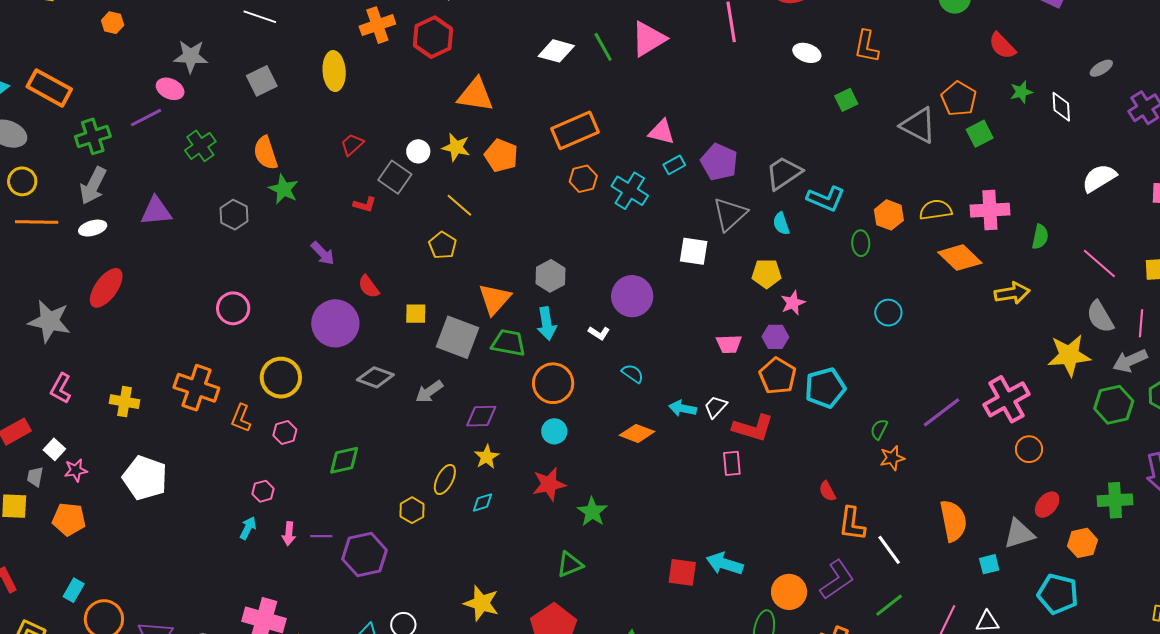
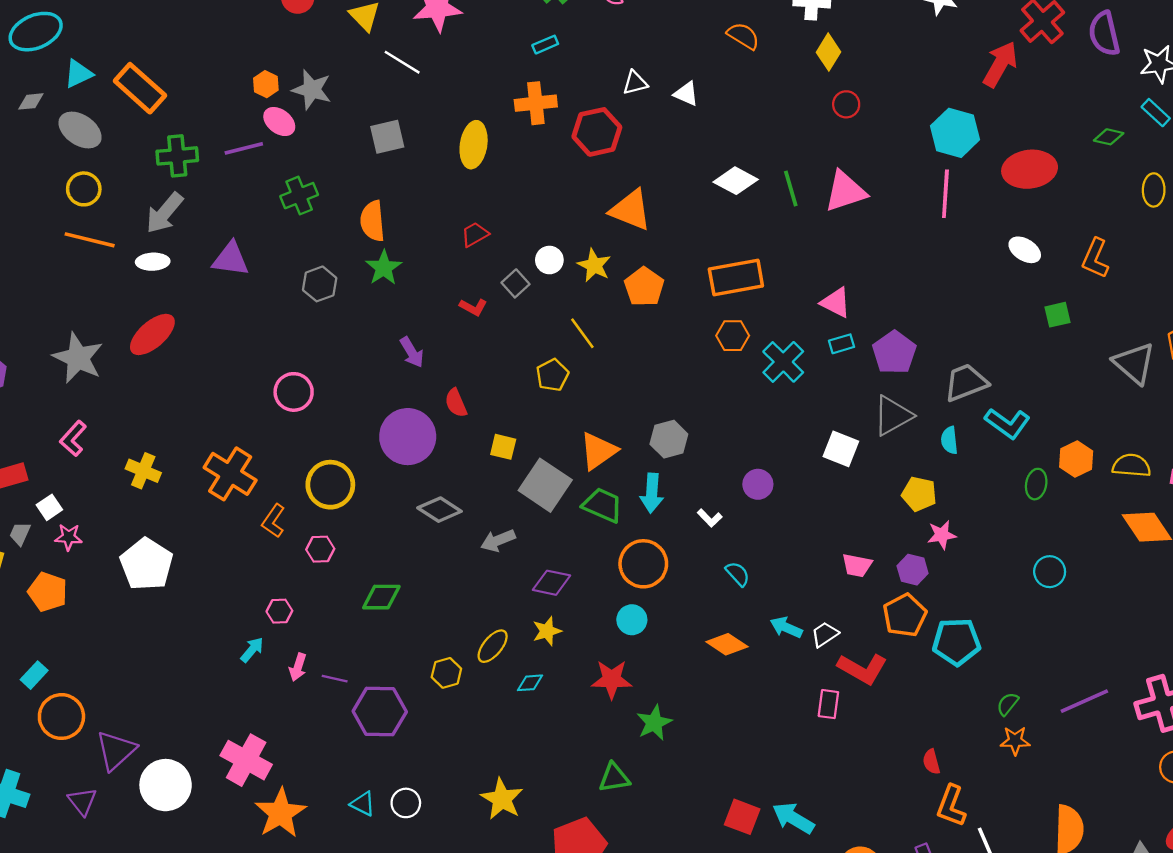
orange hexagon: (113, 23) -> (266, 84), moved
gray square: (395, 177) -> (516, 283), size x0.7
purple circle: (632, 296) -> (758, 484), size x0.6

